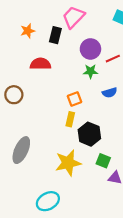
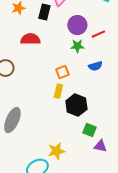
yellow star: (68, 163) -> (56, 151), moved, size x0.7

